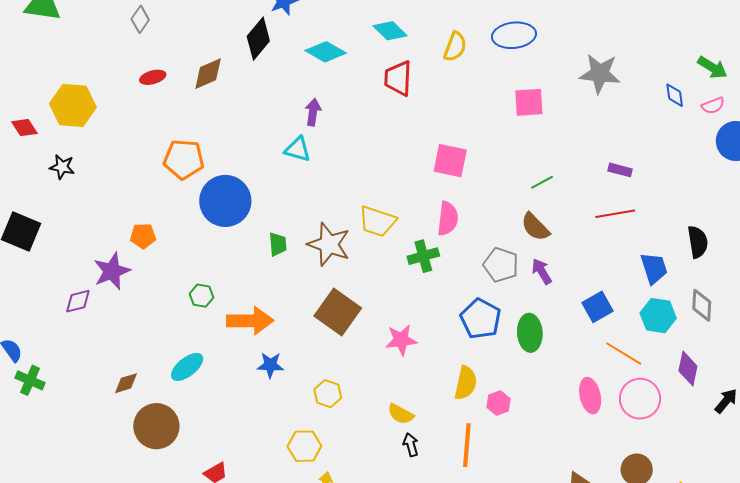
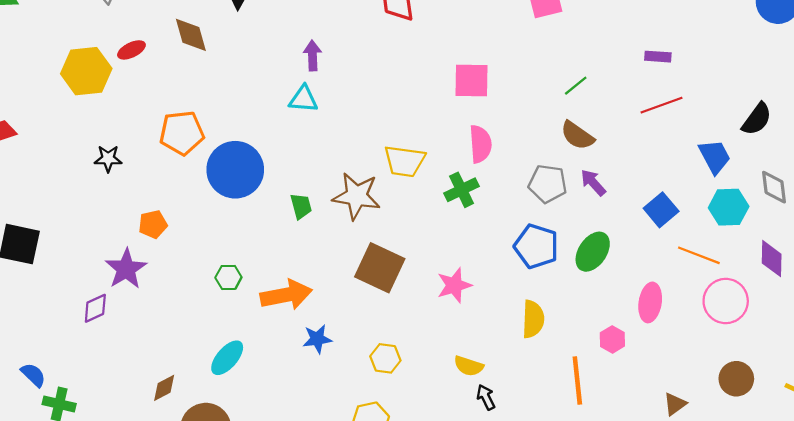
brown diamond: (208, 74) -> (191, 35), turned -72
yellow hexagon: (73, 105) -> (86, 71), moved
black star: (62, 167) -> (108, 159), moved
black semicircle: (698, 242) -> (757, 119), turned 56
green ellipse: (530, 333) -> (593, 252), turned 48
pink ellipse: (590, 396) -> (650, 302), moved, turned 32
pink hexagon: (498, 403) -> (612, 339), moved
orange line: (467, 445) -> (577, 380), moved

